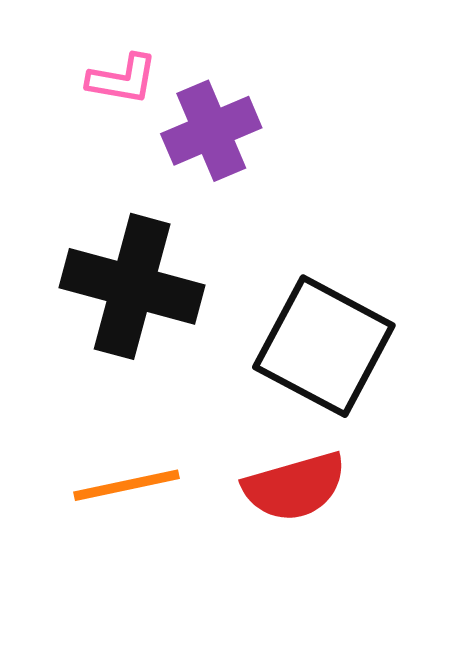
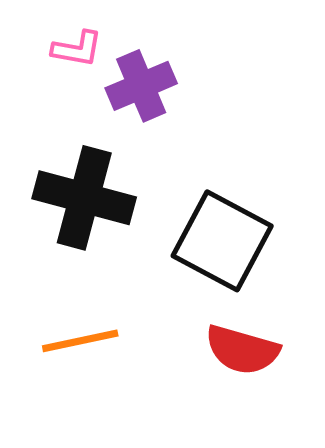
red semicircle: (295, 487) -> (242, 350), moved, turned 32

